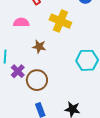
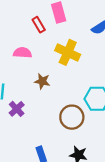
brown circle: (37, 80) -> (72, 117), moved

